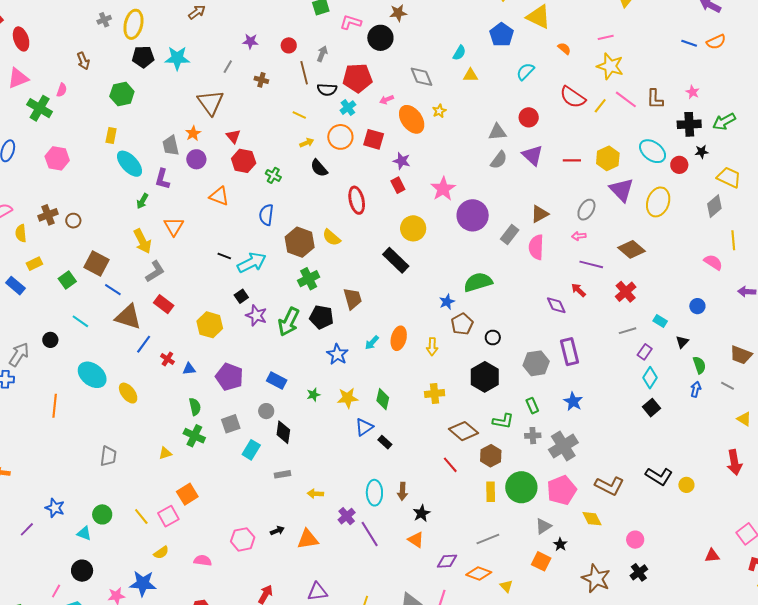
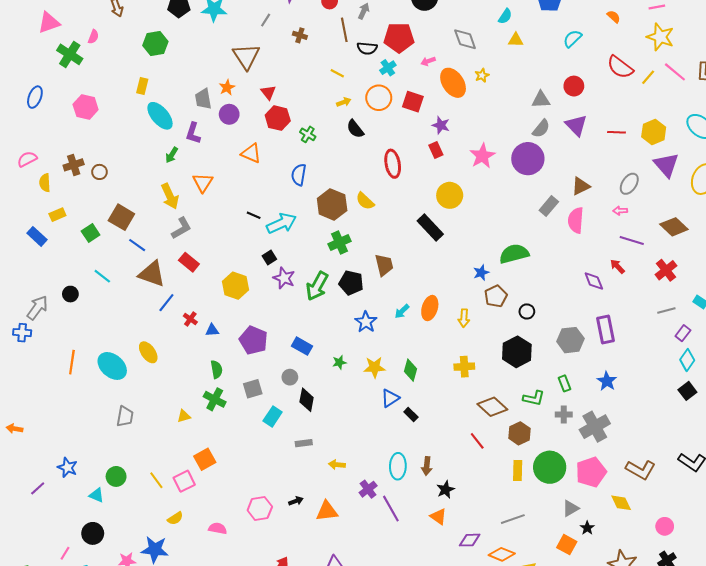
purple circle: (473, 215) -> (528, 159), moved
cyan ellipse: (92, 375) -> (112, 366), moved

